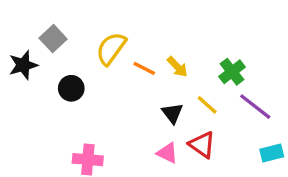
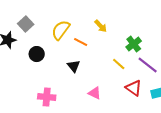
yellow arrow: (177, 67) -> (101, 26), moved
black triangle: (172, 113) -> (74, 66), moved
red triangle: (202, 145) -> (134, 88), moved

